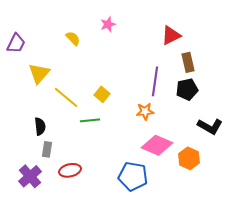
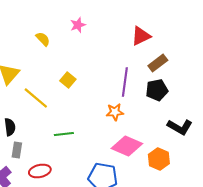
brown rectangle: (188, 62) -> (158, 63), turned 66
yellow square: (102, 94) -> (68, 80), moved
green line: (90, 120) -> (64, 134), moved

